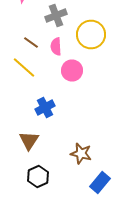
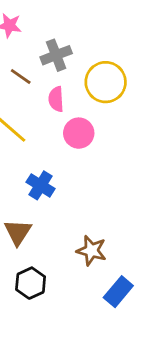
brown line: (31, 42) -> (21, 76), moved
blue cross: (45, 108) -> (41, 185), turned -30

